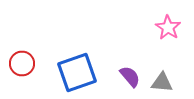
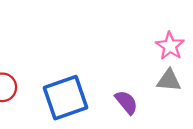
gray triangle: (162, 82) -> (169, 80), moved

